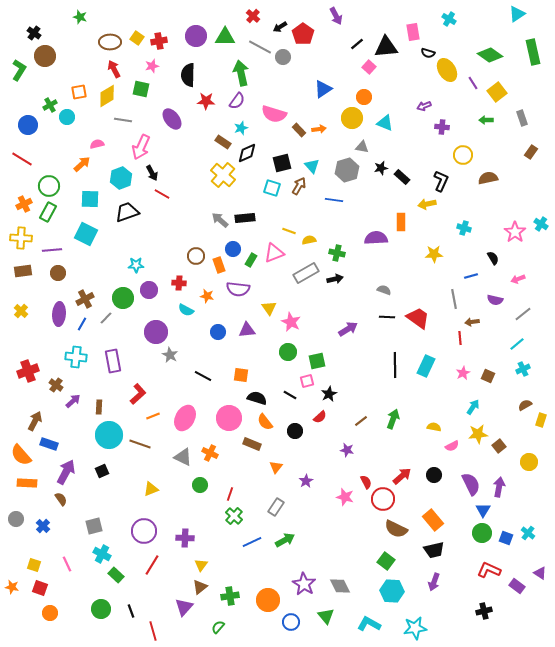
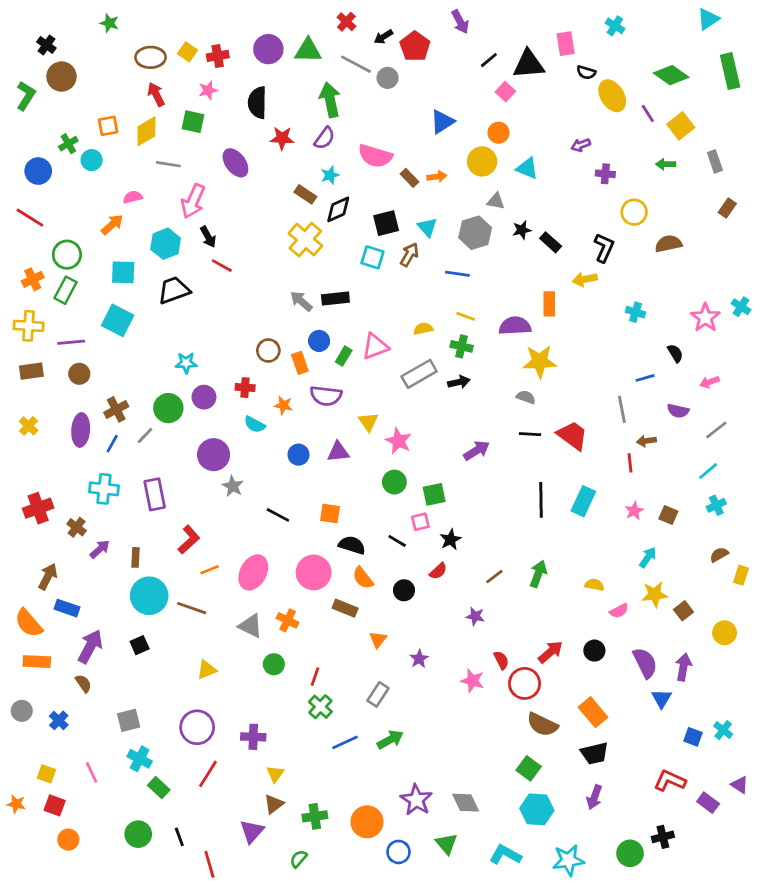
yellow line: (289, 231) -> (466, 316), moved
yellow star: (434, 254) -> (540, 361), moved, size x1.4
green circle: (482, 533) -> (630, 853), moved

